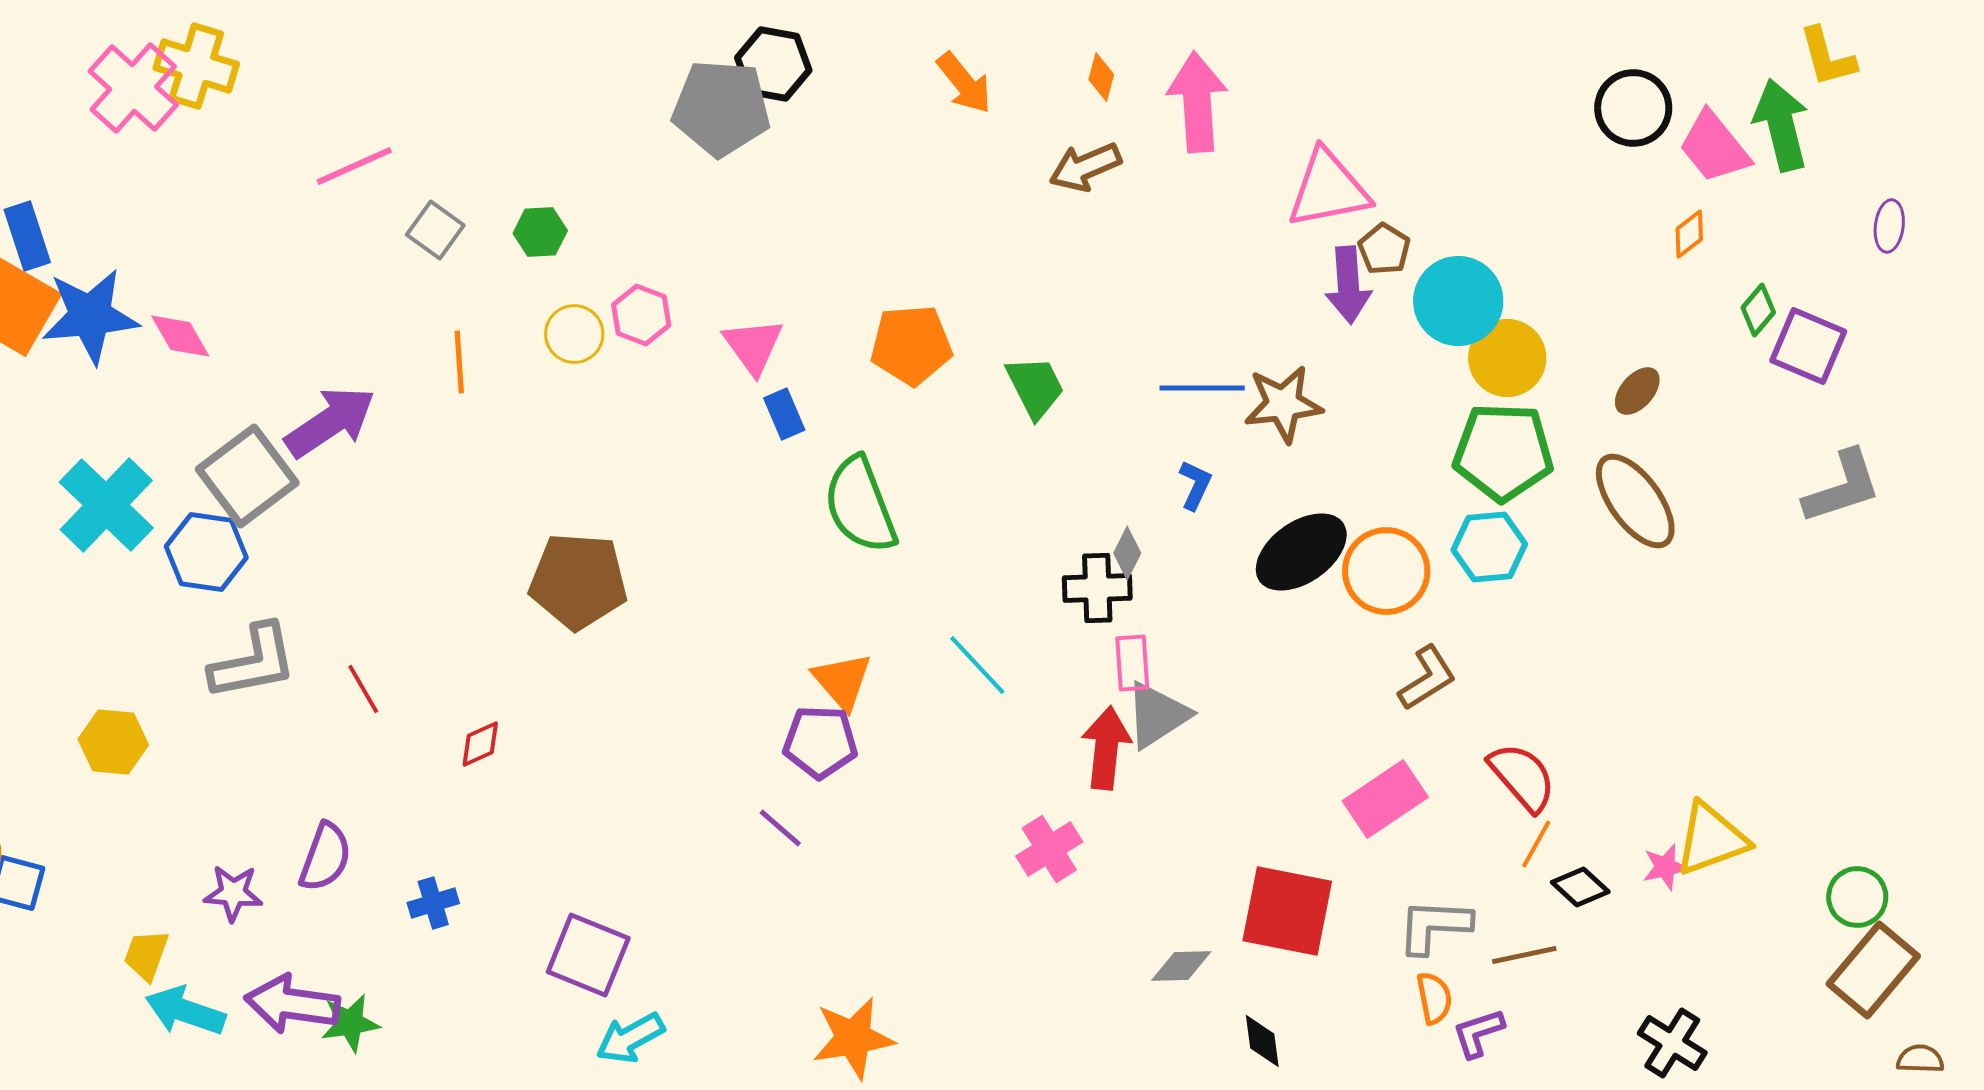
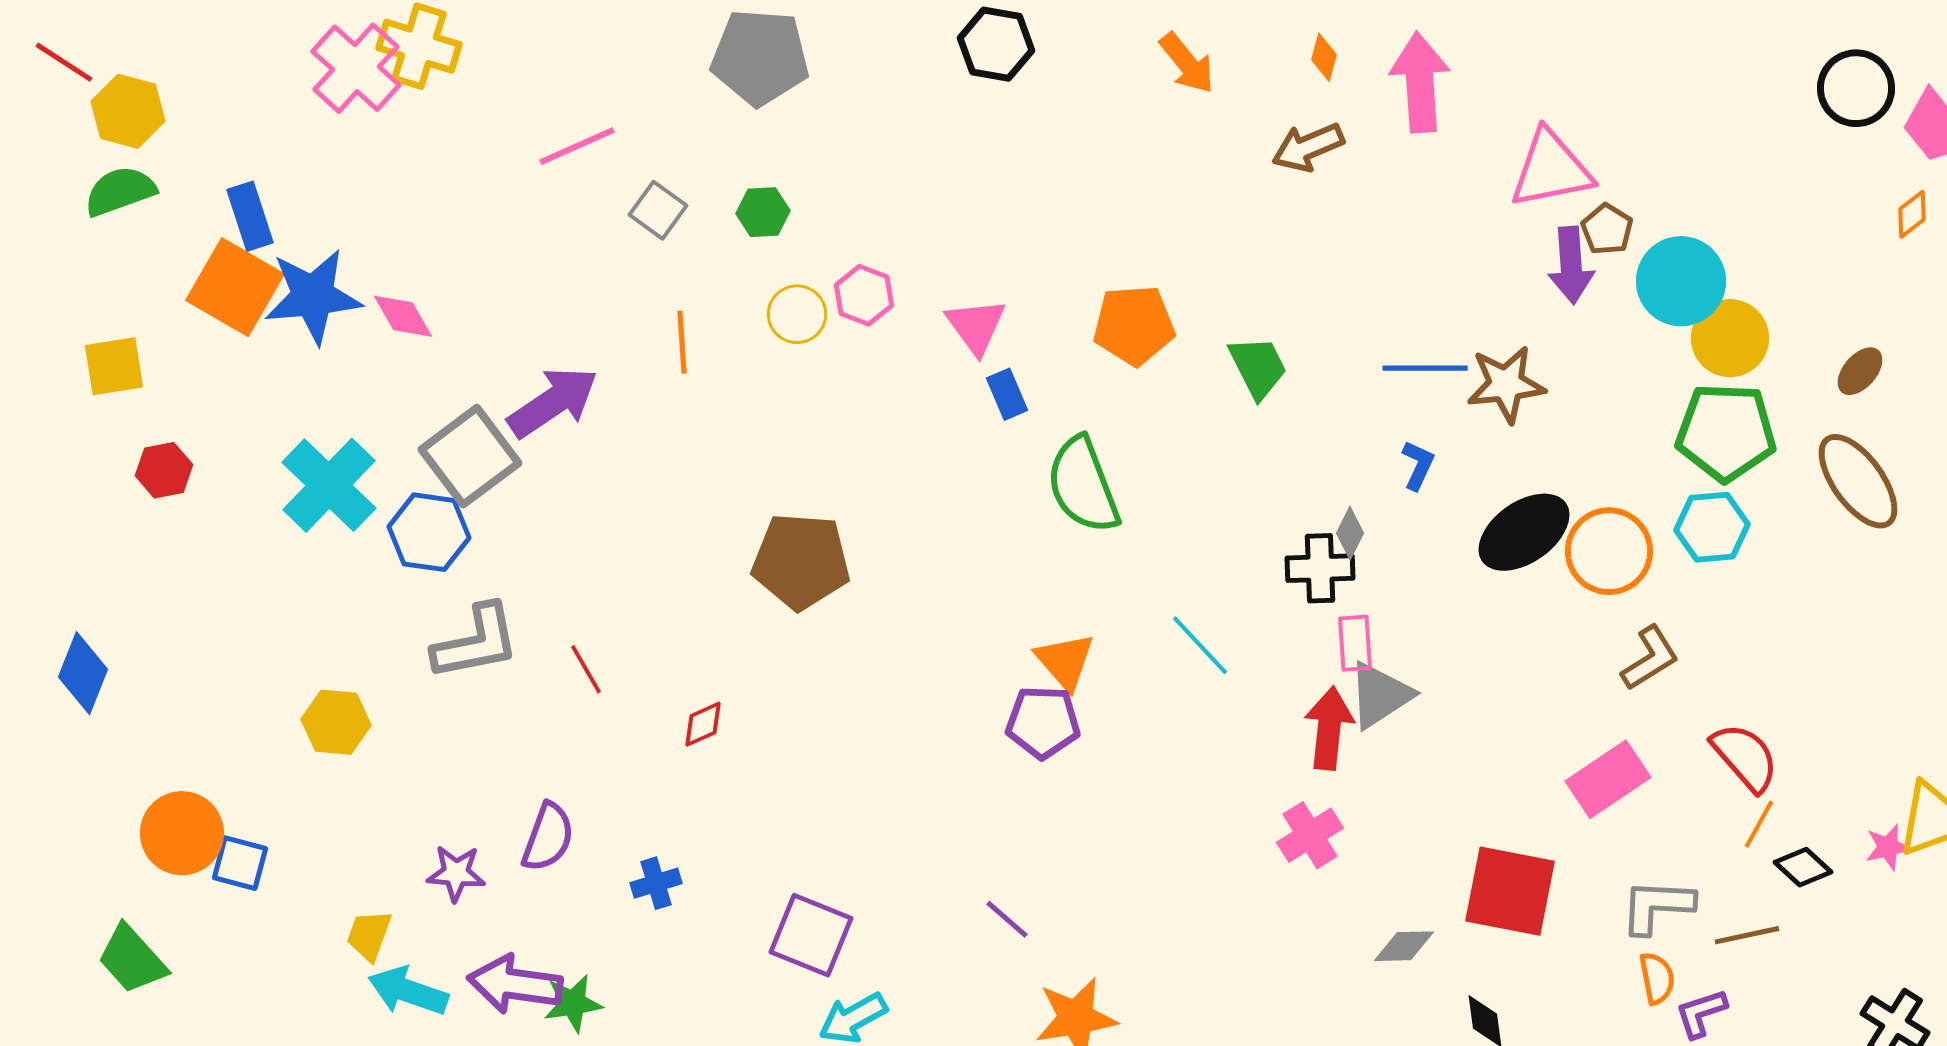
gray pentagon: (721, 108) -> (760, 57), moved
purple line: (780, 828) -> (1007, 919), moved
pink cross: (1049, 849) -> (1310, 835), moved

